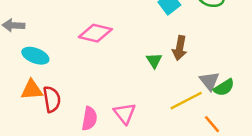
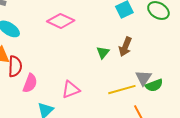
pink triangle: (125, 113) -> (71, 90), turned 36
pink semicircle: (89, 119) -> (30, 83), moved

